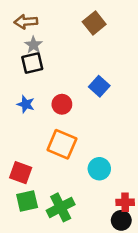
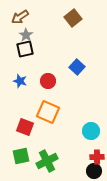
brown arrow: (26, 22) -> (20, 17), turned -30
cyan circle: (99, 169) -> (91, 131), moved
red square: (21, 173) -> (25, 127), moved

